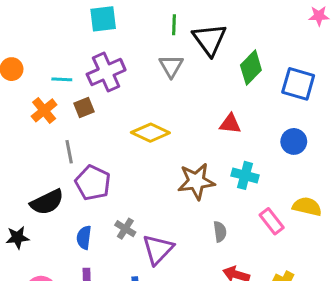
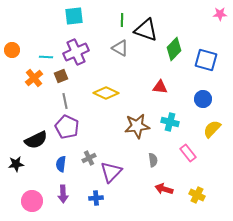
black triangle: (210, 40) -> (146, 30), turned -35
gray triangle: (171, 66) -> (120, 48), turned -30
gray line: (69, 152) -> (65, 101), moved
yellow semicircle: (307, 206) -> (212, 129), moved, turned -60
gray cross: (125, 229) -> (89, 158), turned 32

